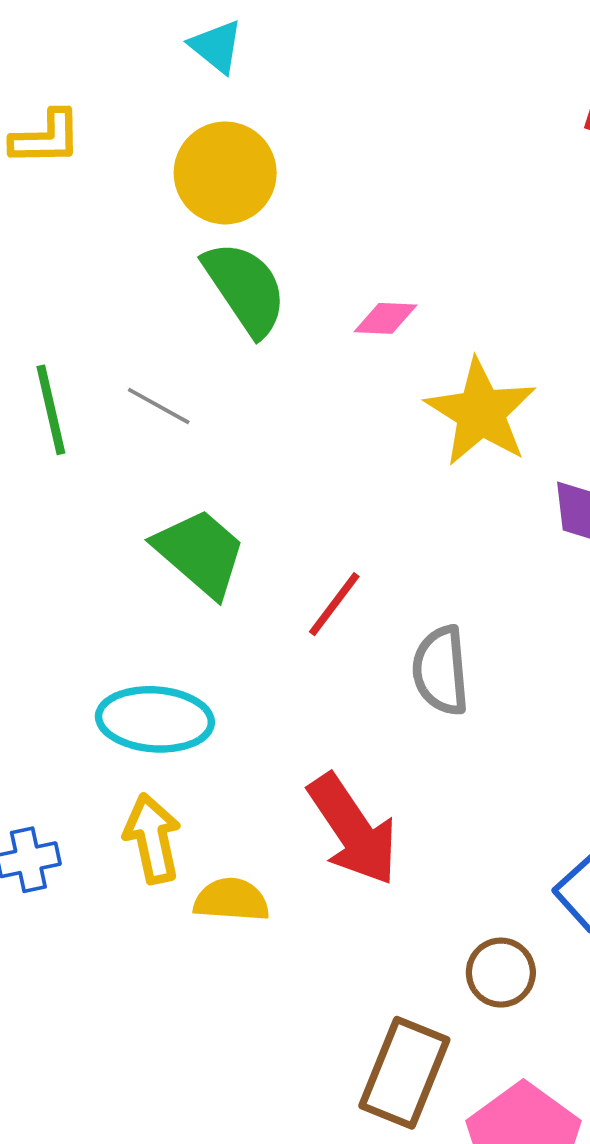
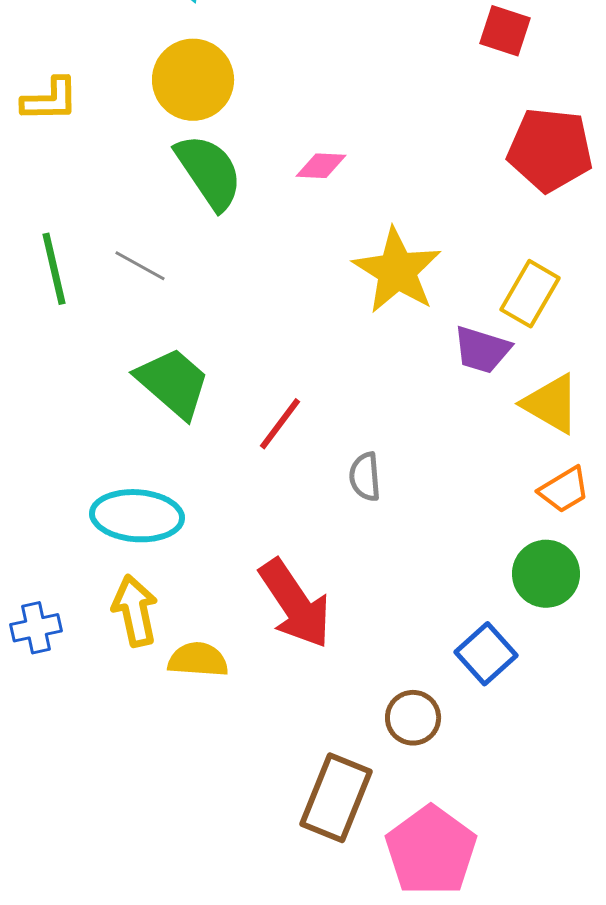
yellow L-shape: (46, 138) -> (50, 100), moved
pink diamond: (386, 318) -> (321, 166), moved
gray semicircle: (441, 671) -> (365, 477), size x0.7

